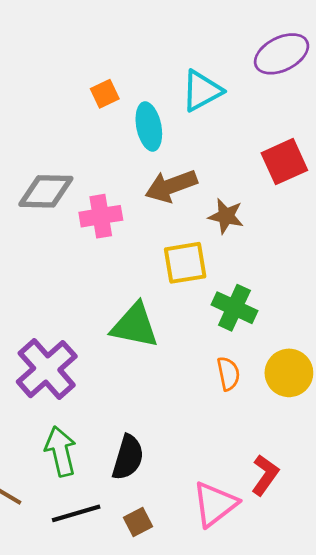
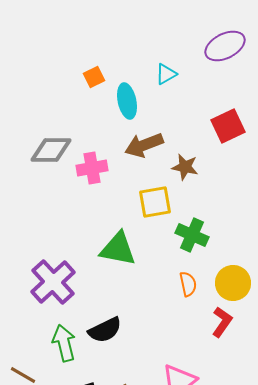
cyan triangle: (202, 91) -> (166, 74), size x0.7
black semicircle: (128, 457) -> (105, 330), moved, turned 48
red L-shape: (265, 475) -> (222, 322), moved

